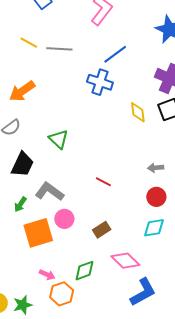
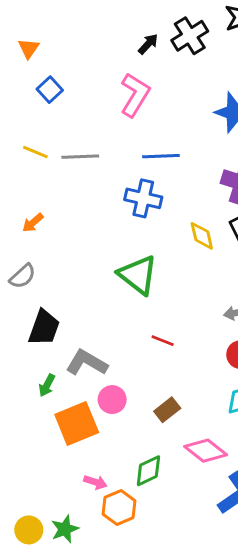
blue line: (115, 54) -> (161, 156), turned 40
orange arrow: (22, 91) -> (33, 223), size x0.6
green triangle: (58, 139) -> (138, 275), moved, size x1.4

